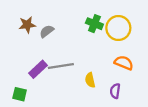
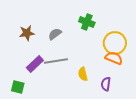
brown star: (27, 25) -> (27, 33), moved
yellow circle: (118, 28) -> (115, 43), moved
gray semicircle: (47, 31) -> (55, 34), moved

